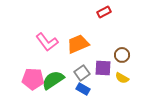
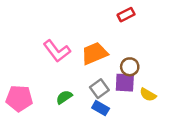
brown circle: (122, 55) -> (130, 67), moved
pink pentagon: (33, 79) -> (19, 98), moved
green semicircle: (53, 80) -> (64, 97), size x0.6

